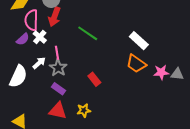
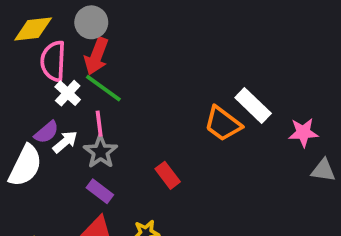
green line: (88, 33) -> (103, 88), moved
purple semicircle: (23, 39) -> (46, 132), moved
orange trapezoid: (136, 64) -> (223, 124), moved
pink star: (161, 72) -> (303, 132), moved

